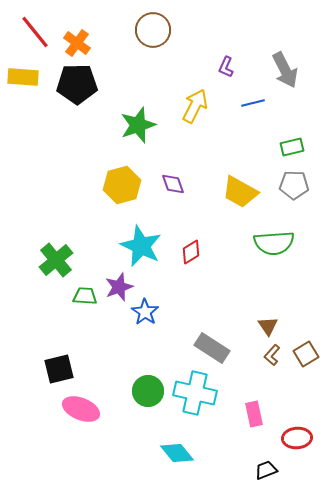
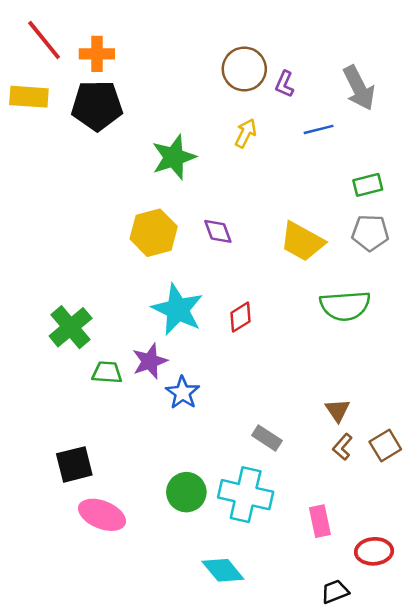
brown circle: (153, 30) -> (244, 69), moved
orange cross: (77, 43) -> (97, 54), turned -36
yellow arrow: (195, 106) -> (246, 133), size x0.7
gray rectangle: (212, 348) -> (267, 438), size x0.7

